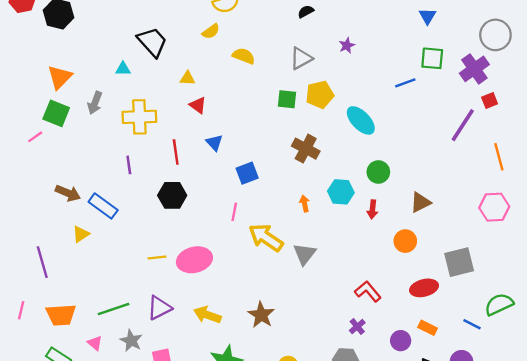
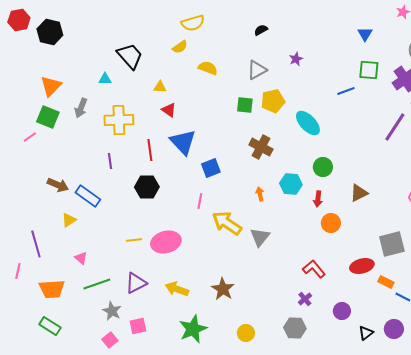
blue triangle: (214, 143) -> (183, 142), size x1.8
orange circle: (405, 241) -> (331, 223), moved
pink line: (21, 310) -> (18, 271), moved
orange rectangle: (428, 328) -> (386, 282), moved
pink triangle: (95, 343) -> (81, 258), moved

